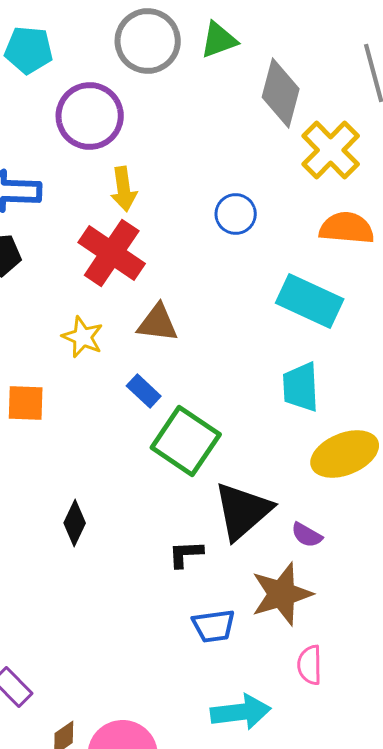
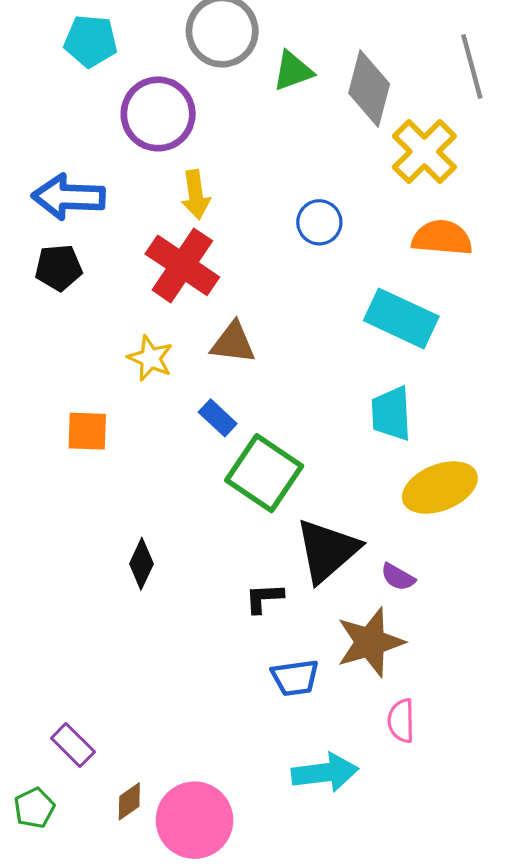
green triangle: (219, 40) -> (293, 71), moved

